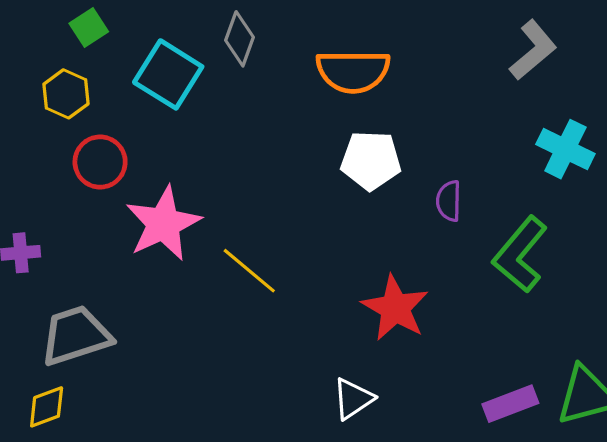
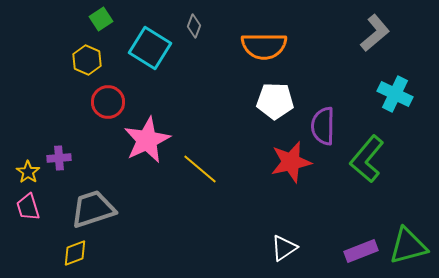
gray diamond: (240, 39) -> (194, 26), size x0.7
purple semicircle: (449, 201) -> (323, 126), size x1.5
red star: (395, 308) -> (291, 162), moved, turned 30
white triangle: (353, 399) -> (284, 248), moved

